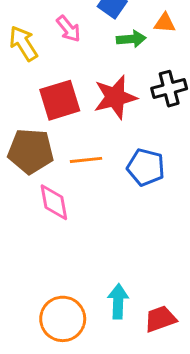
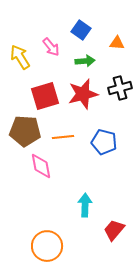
green arrow: (131, 39) -> (85, 61), moved
cyan arrow: (118, 301) -> (85, 205), moved
red trapezoid: (160, 319) -> (114, 230), moved, turned -30

